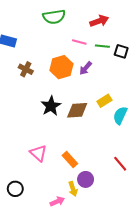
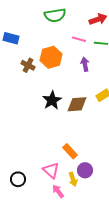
orange hexagon: (61, 67) -> (51, 57), moved
purple arrow: (86, 68) -> (85, 64), turned 128
pink triangle: (38, 153) -> (51, 170), moved
pink arrow: (57, 201) -> (58, 191), turned -104

